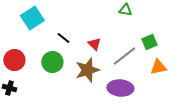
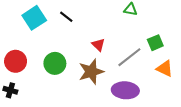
black line: (63, 38) -> (66, 17), moved
orange triangle: (158, 67) -> (165, 69), turned 36

